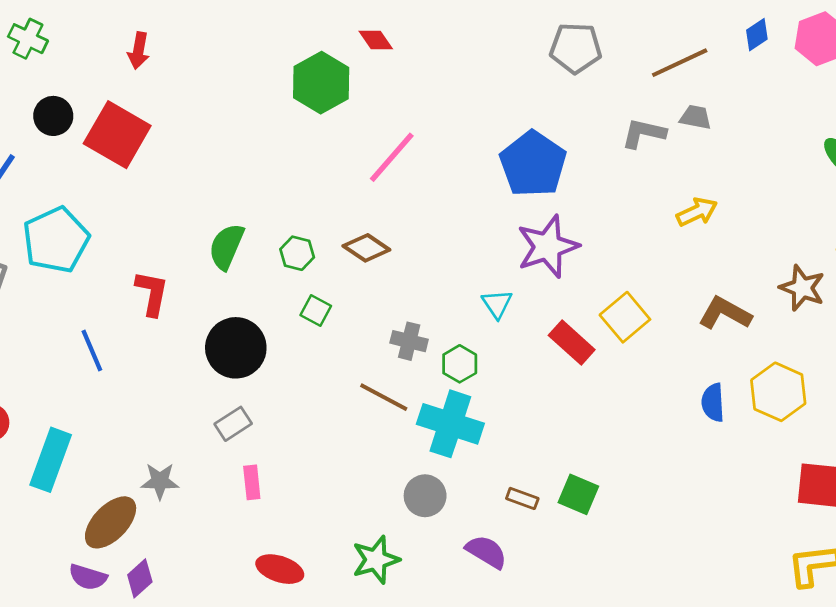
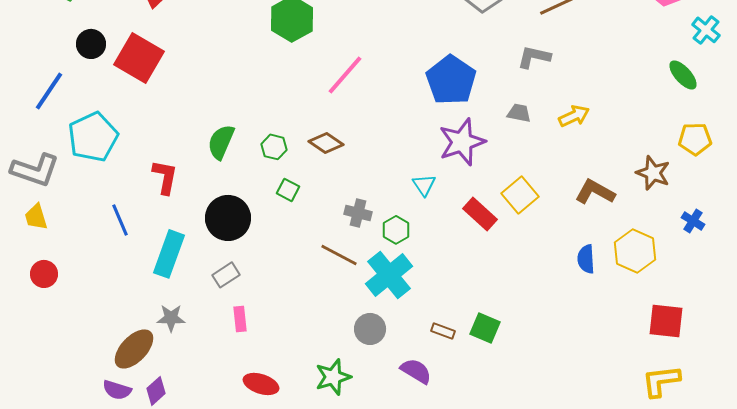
gray trapezoid: (696, 117) -> (519, 113), moved
cyan cross: (450, 424) -> (389, 275), turned 33
cyan rectangle: (51, 460) -> (169, 254), moved

